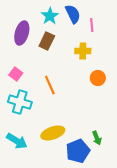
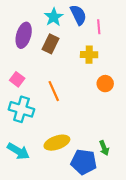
blue pentagon: (78, 151) -> (84, 162), turned 30

